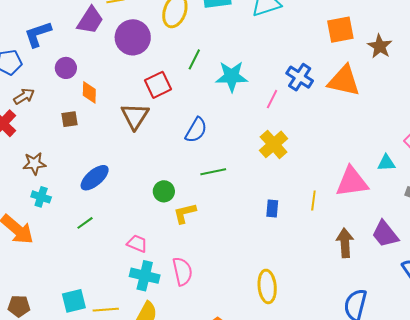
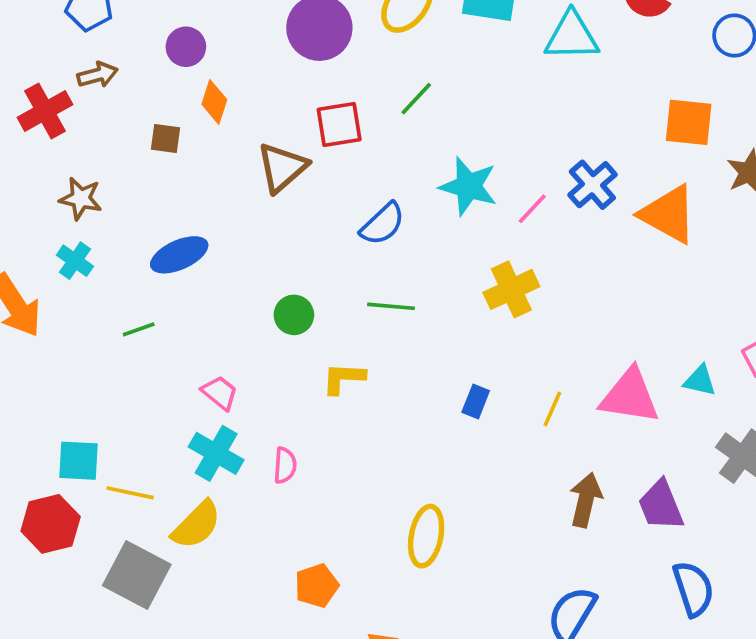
cyan star: (232, 76) -> (468, 186), moved
yellow L-shape: (185, 213) -> (344, 378), moved
pink semicircle: (182, 271) -> (285, 465), size x0.7

